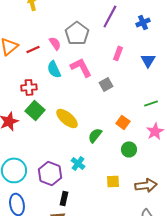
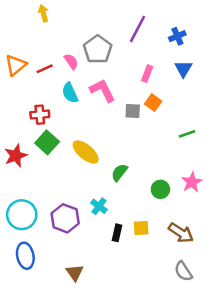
blue triangle: (148, 60) -> (183, 69), moved
gray square: (106, 84) -> (133, 111), turned 32
orange square: (123, 122) -> (153, 103), moved
pink star: (155, 131) -> (192, 182), moved
brown arrow: (146, 185) -> (181, 233), turned 40
black rectangle: (64, 198) -> (117, 233), moved

